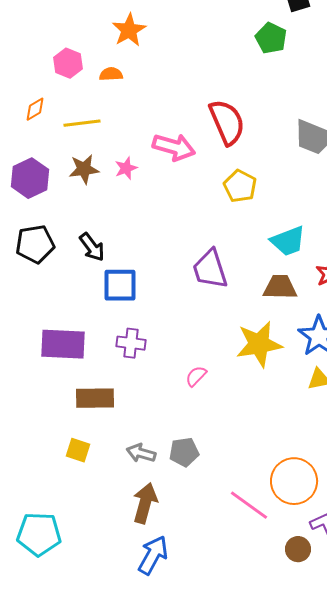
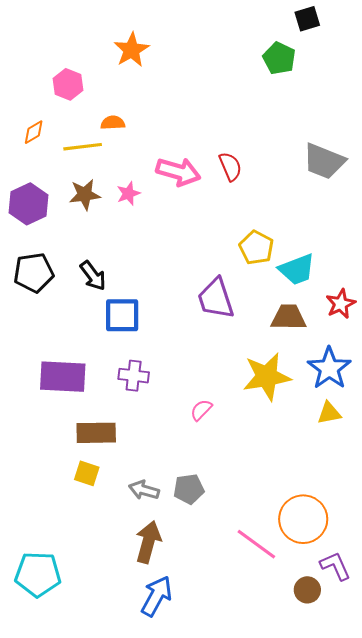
orange semicircle: (111, 74) -> (113, 123), moved
red semicircle: (227, 122) -> (230, 166), moved, size x0.6
yellow pentagon: (240, 186) -> (256, 248), moved
yellow square: (78, 450) -> (87, 473), moved

